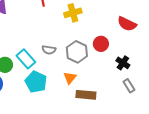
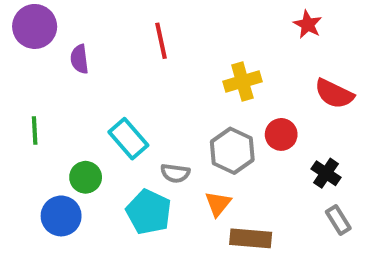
yellow cross: (73, 13) -> (242, 81), moved
gray semicircle: (49, 50) -> (175, 173), moved
cyan rectangle: (26, 59) -> (128, 139), moved

